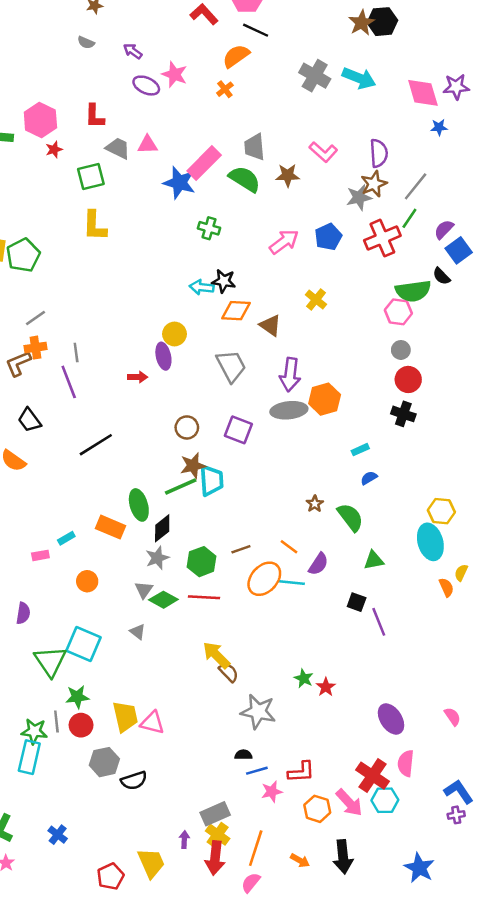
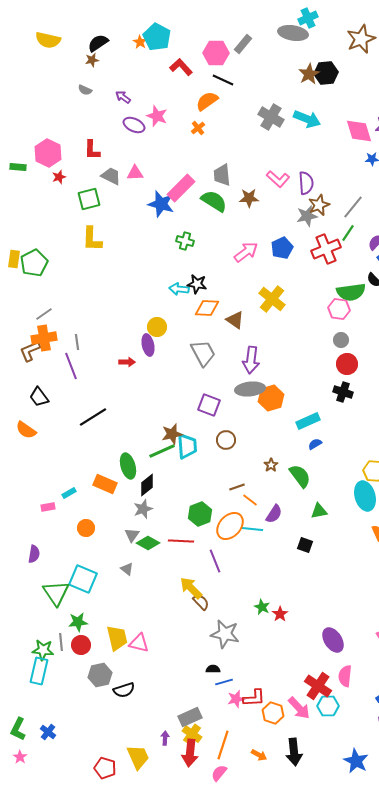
purple semicircle: (379, 153) -> (306, 183), moved
yellow cross: (316, 300) -> (272, 299), size x1.5
orange cross: (36, 348) -> (44, 338), size x1.4
orange hexagon: (325, 399) -> (271, 398), moved
brown circle: (187, 427) -> (226, 440), moved
cyan rectangle: (360, 450) -> (308, 421), size x1.6
brown line: (241, 549) -> (237, 487), moved
green hexagon: (202, 562) -> (200, 514), moved
purple line: (379, 622) -> (215, 561), moved
red L-shape: (301, 772) -> (254, 698), moved
blue cross: (58, 835) -> (48, 732), moved
red pentagon: (111, 876) -> (105, 768), turned -30

